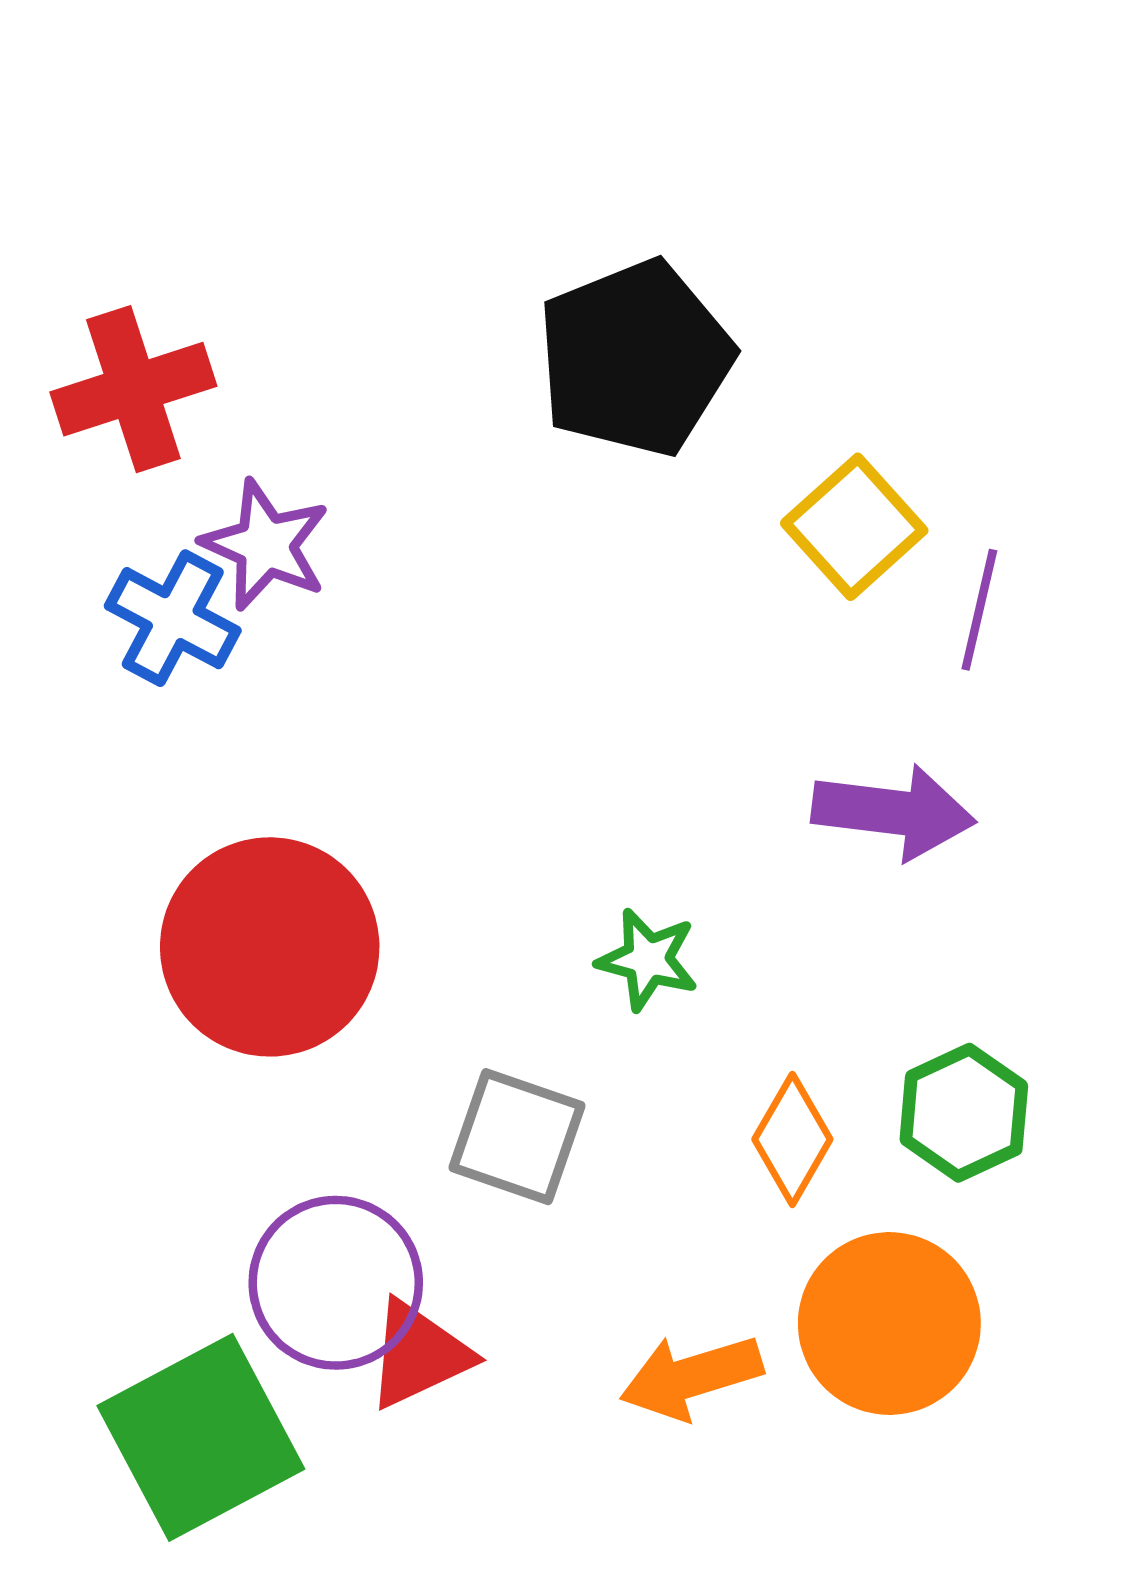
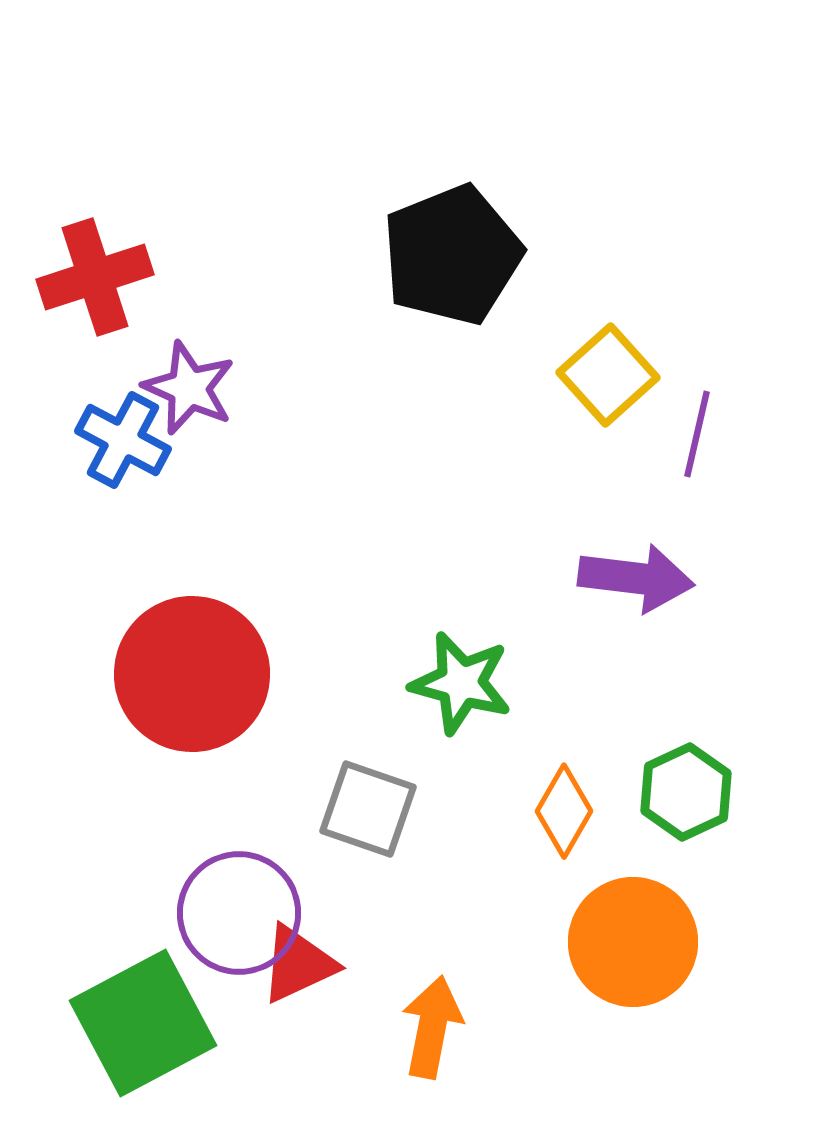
green star: (648, 960) -> (461, 683), size x1.4
orange arrow: (691, 1377) -> (432, 1027), moved, turned 118

